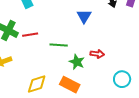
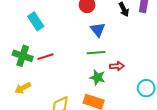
green line: (59, 45) -> (96, 53), moved

